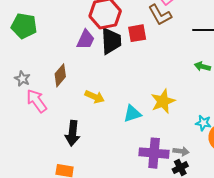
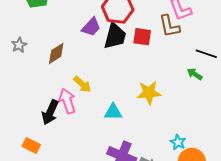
green arrow: (202, 66) -> (195, 74), moved
pink arrow: (37, 101) -> (67, 101), moved
yellow star: (163, 101) -> (149, 93), moved

